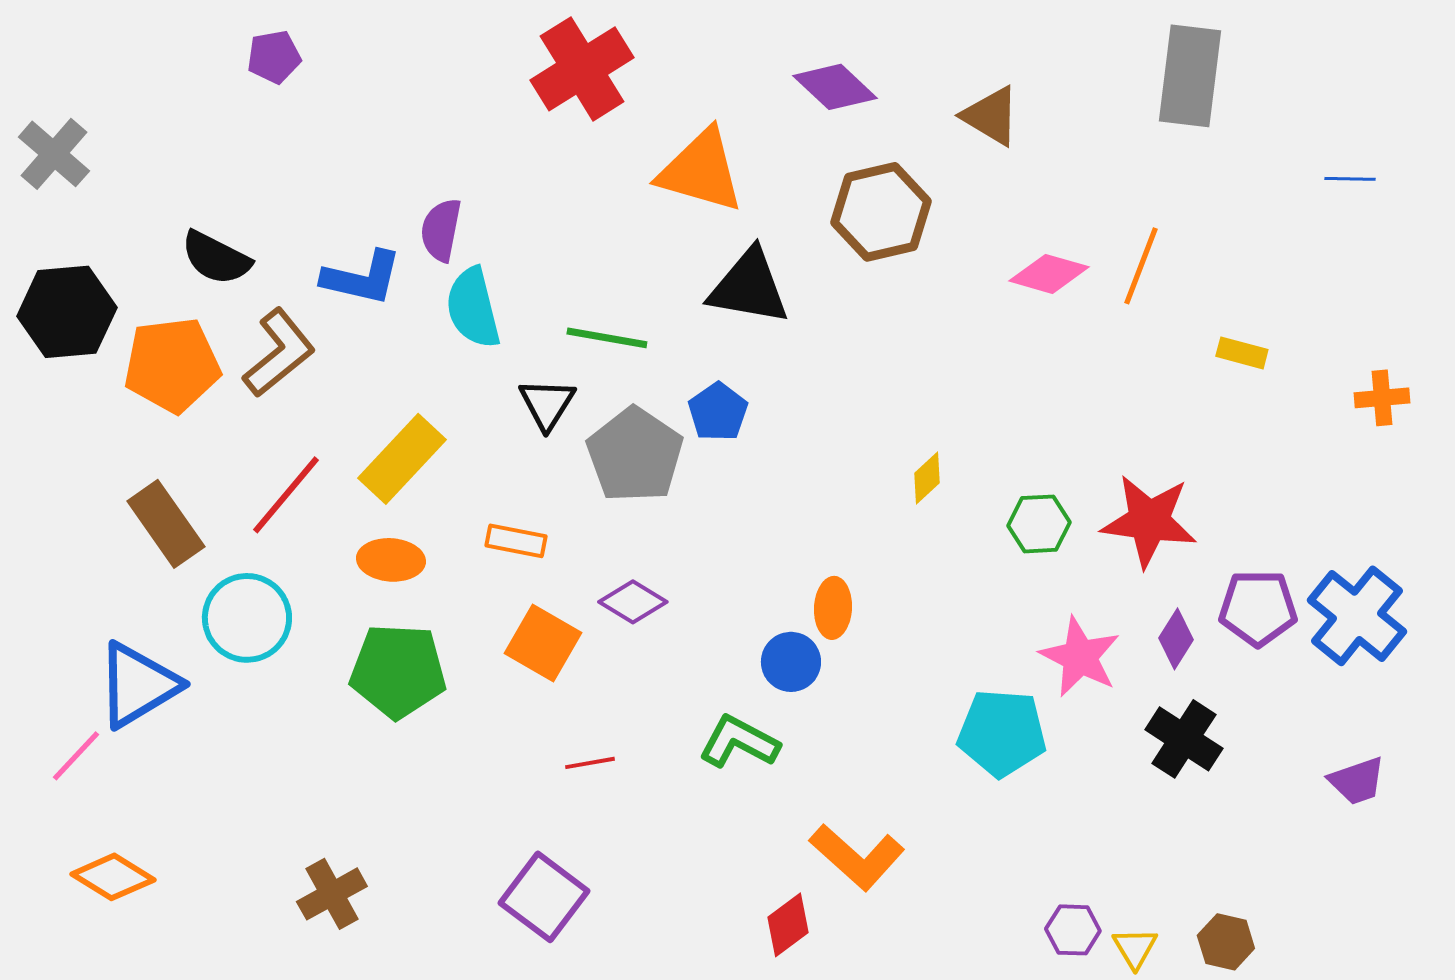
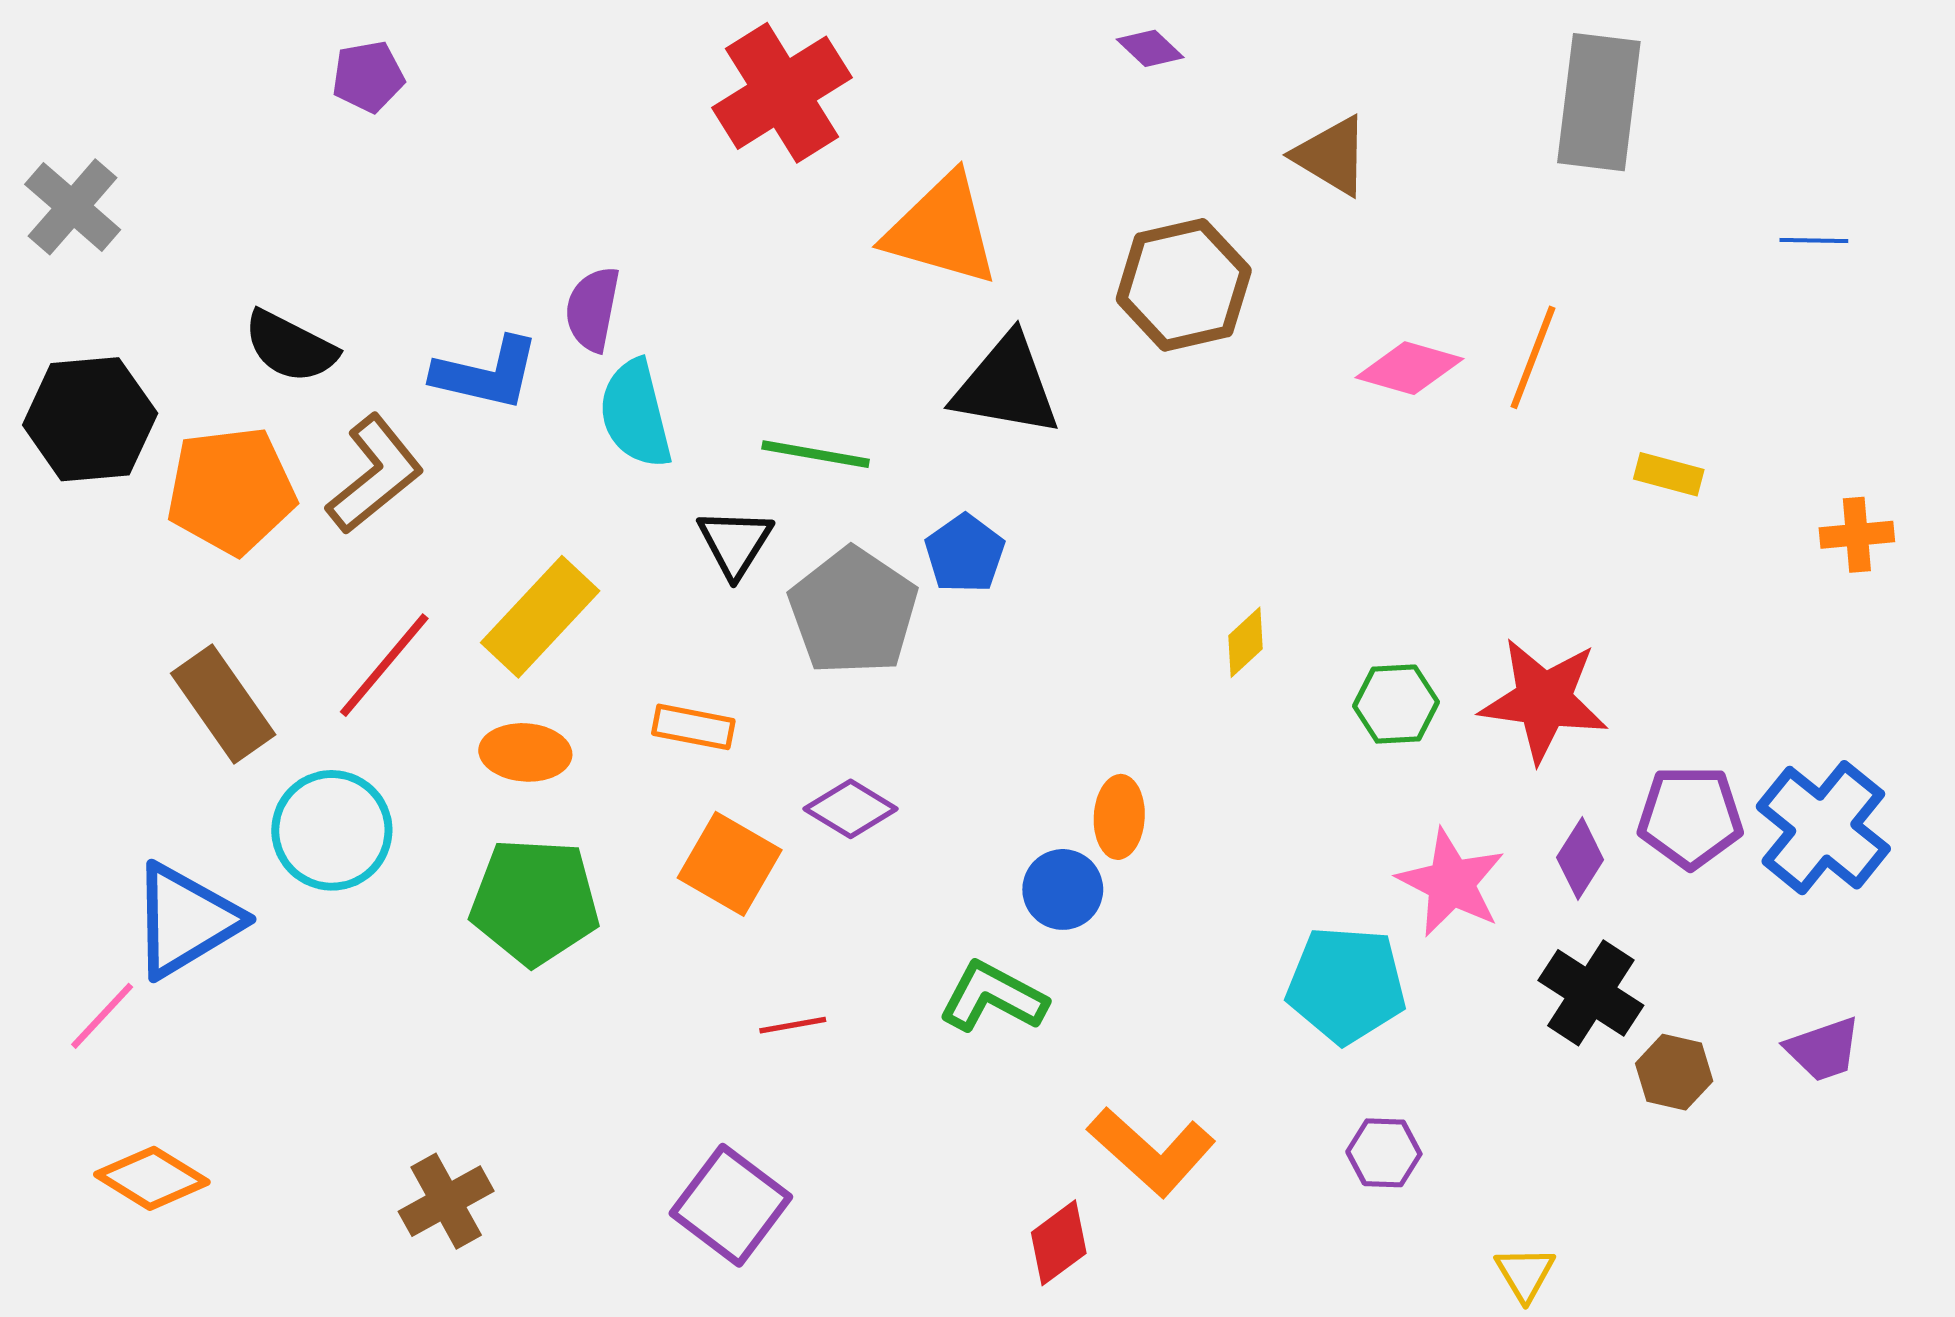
purple diamond: (835, 87) -> (1150, 48), moved, size x0.6
purple hexagon: (1073, 930) -> (1384, 1153), moved
brown hexagon: (1226, 942) -> (1674, 1072), moved

